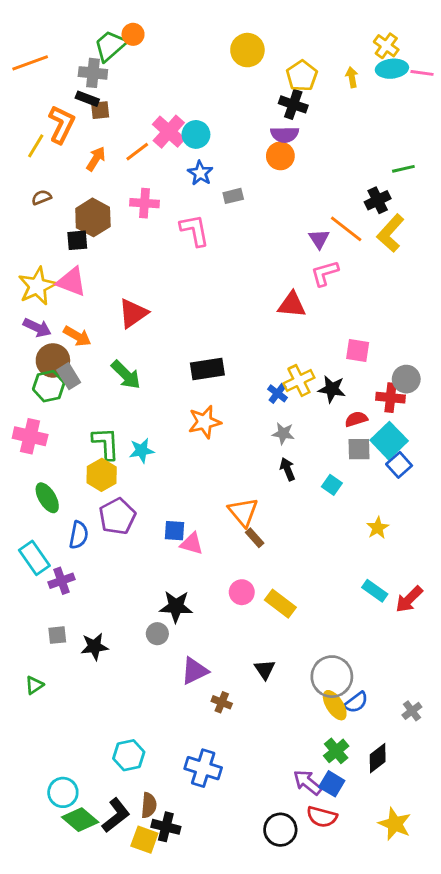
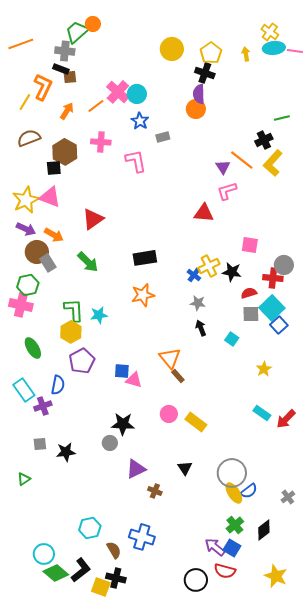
yellow circle: (247, 50) -> (172, 49), moved
purple semicircle: (285, 134) -> (199, 94), turned 90
brown semicircle: (41, 197) -> (29, 138), size x1.6
green hexagon: (49, 386) -> (28, 285), moved
blue semicircle: (79, 535) -> (58, 385), moved
brown semicircle: (149, 805) -> (114, 550), moved, turned -36

